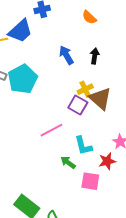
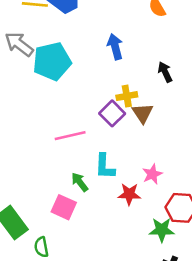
black arrow: (95, 56) -> (165, 72), moved, turned -49
brown triangle: (100, 99) -> (142, 113), size x0.7
pink square: (90, 181) -> (64, 207), moved

